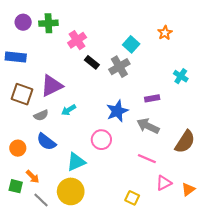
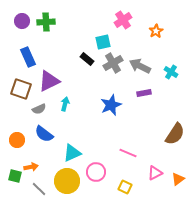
pink cross: (77, 40) -> (123, 20), moved
cyan square: (131, 44) -> (103, 42), moved, turned 35
blue rectangle: (16, 57) -> (28, 57), moved, turned 60
cyan arrow: (69, 110) -> (65, 104), turned 136
gray arrow: (148, 126) -> (140, 66), moved
pink circle: (101, 140) -> (96, 172), moved
pink line: (147, 159) -> (128, 153), moved
orange arrow: (33, 177) -> (31, 167), turned -56

